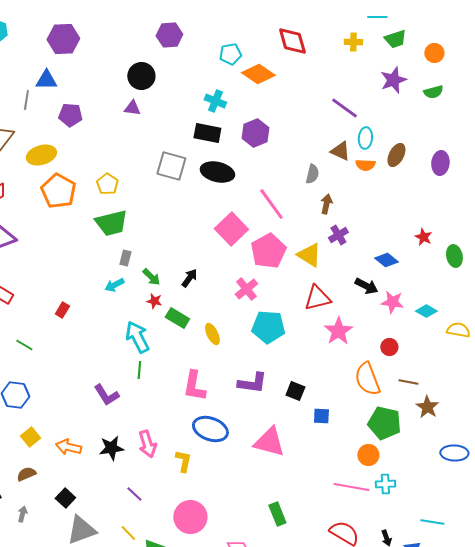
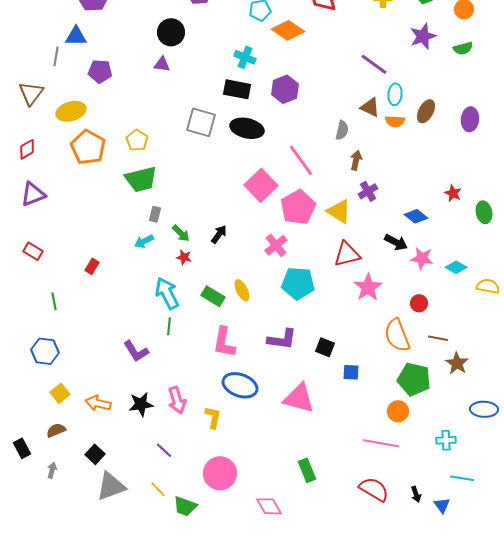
green rectangle: (177, 318) -> (213, 296), moved
green line: (24, 345) -> (54, 301), turned 48
cyan cross: (385, 484) -> (446, 440), moved

